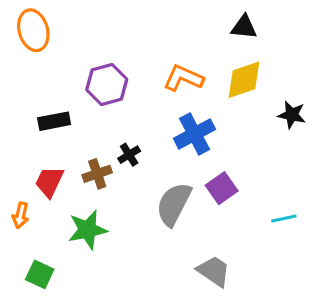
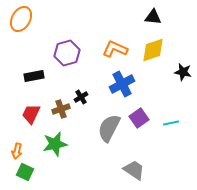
orange ellipse: (33, 30) -> (21, 19), turned 45
orange arrow: (21, 215) -> (17, 151), moved
cyan line: (284, 219) -> (171, 123), moved

